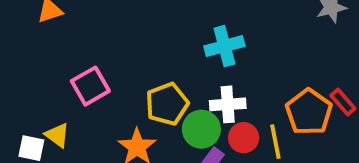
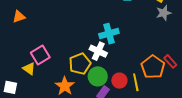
white cross: (228, 104) -> (98, 51), moved, turned 30
yellow triangle: (57, 135) -> (29, 69), moved

